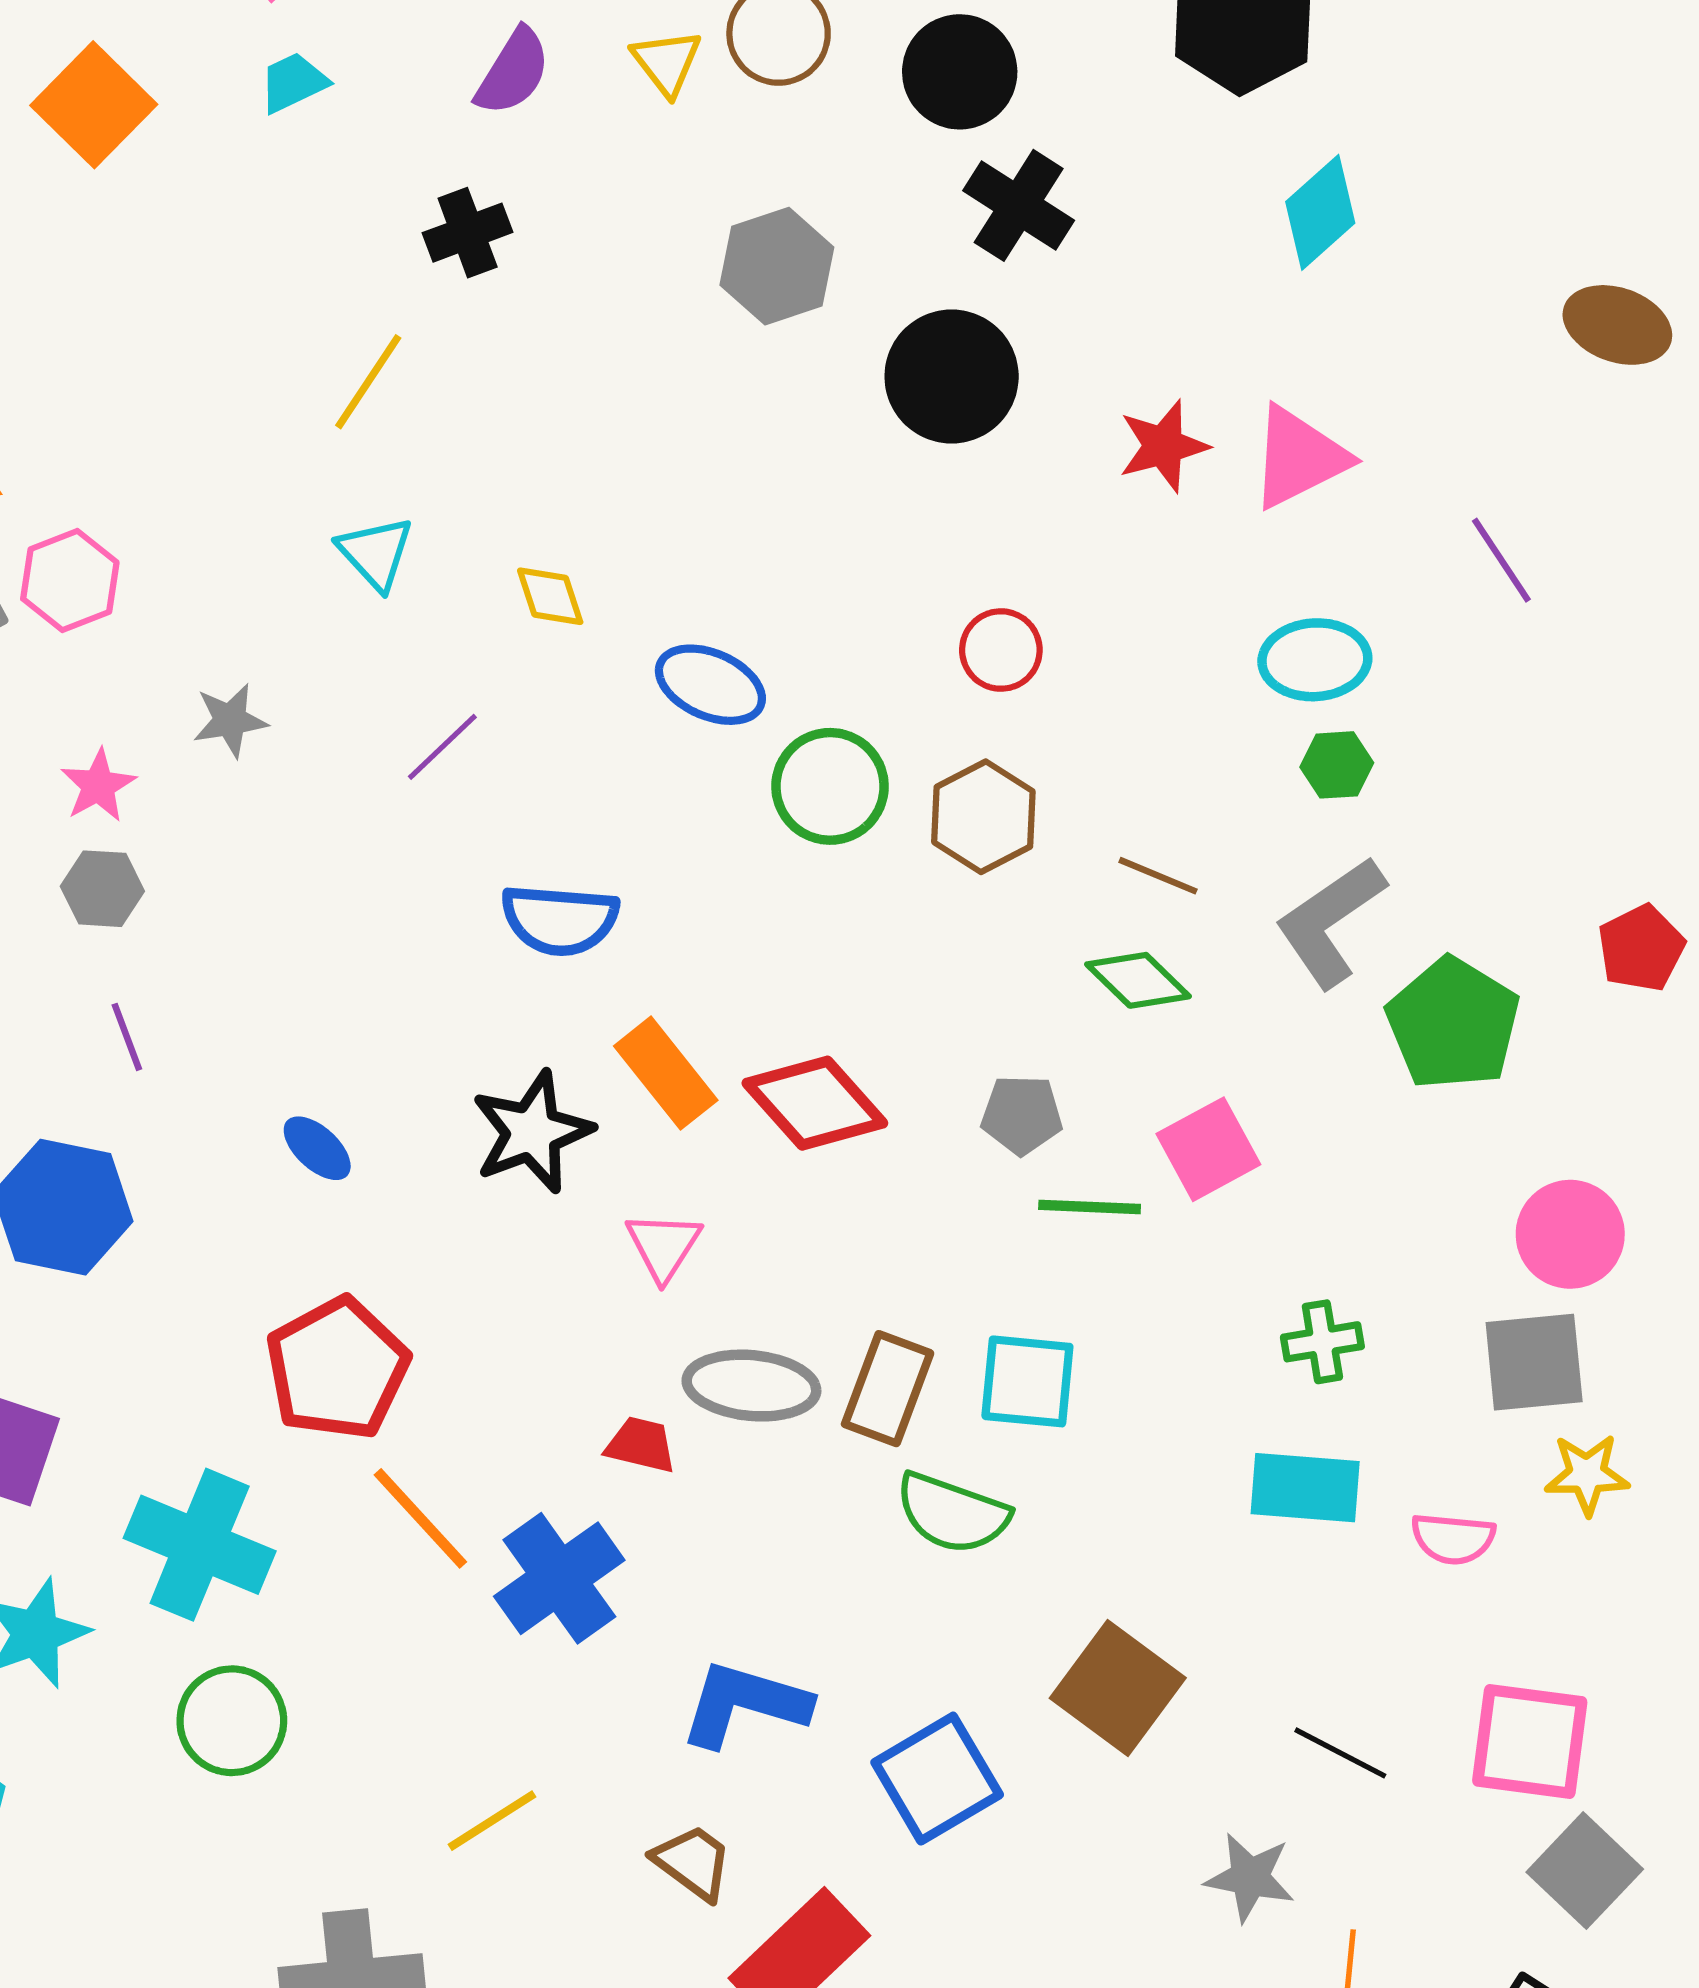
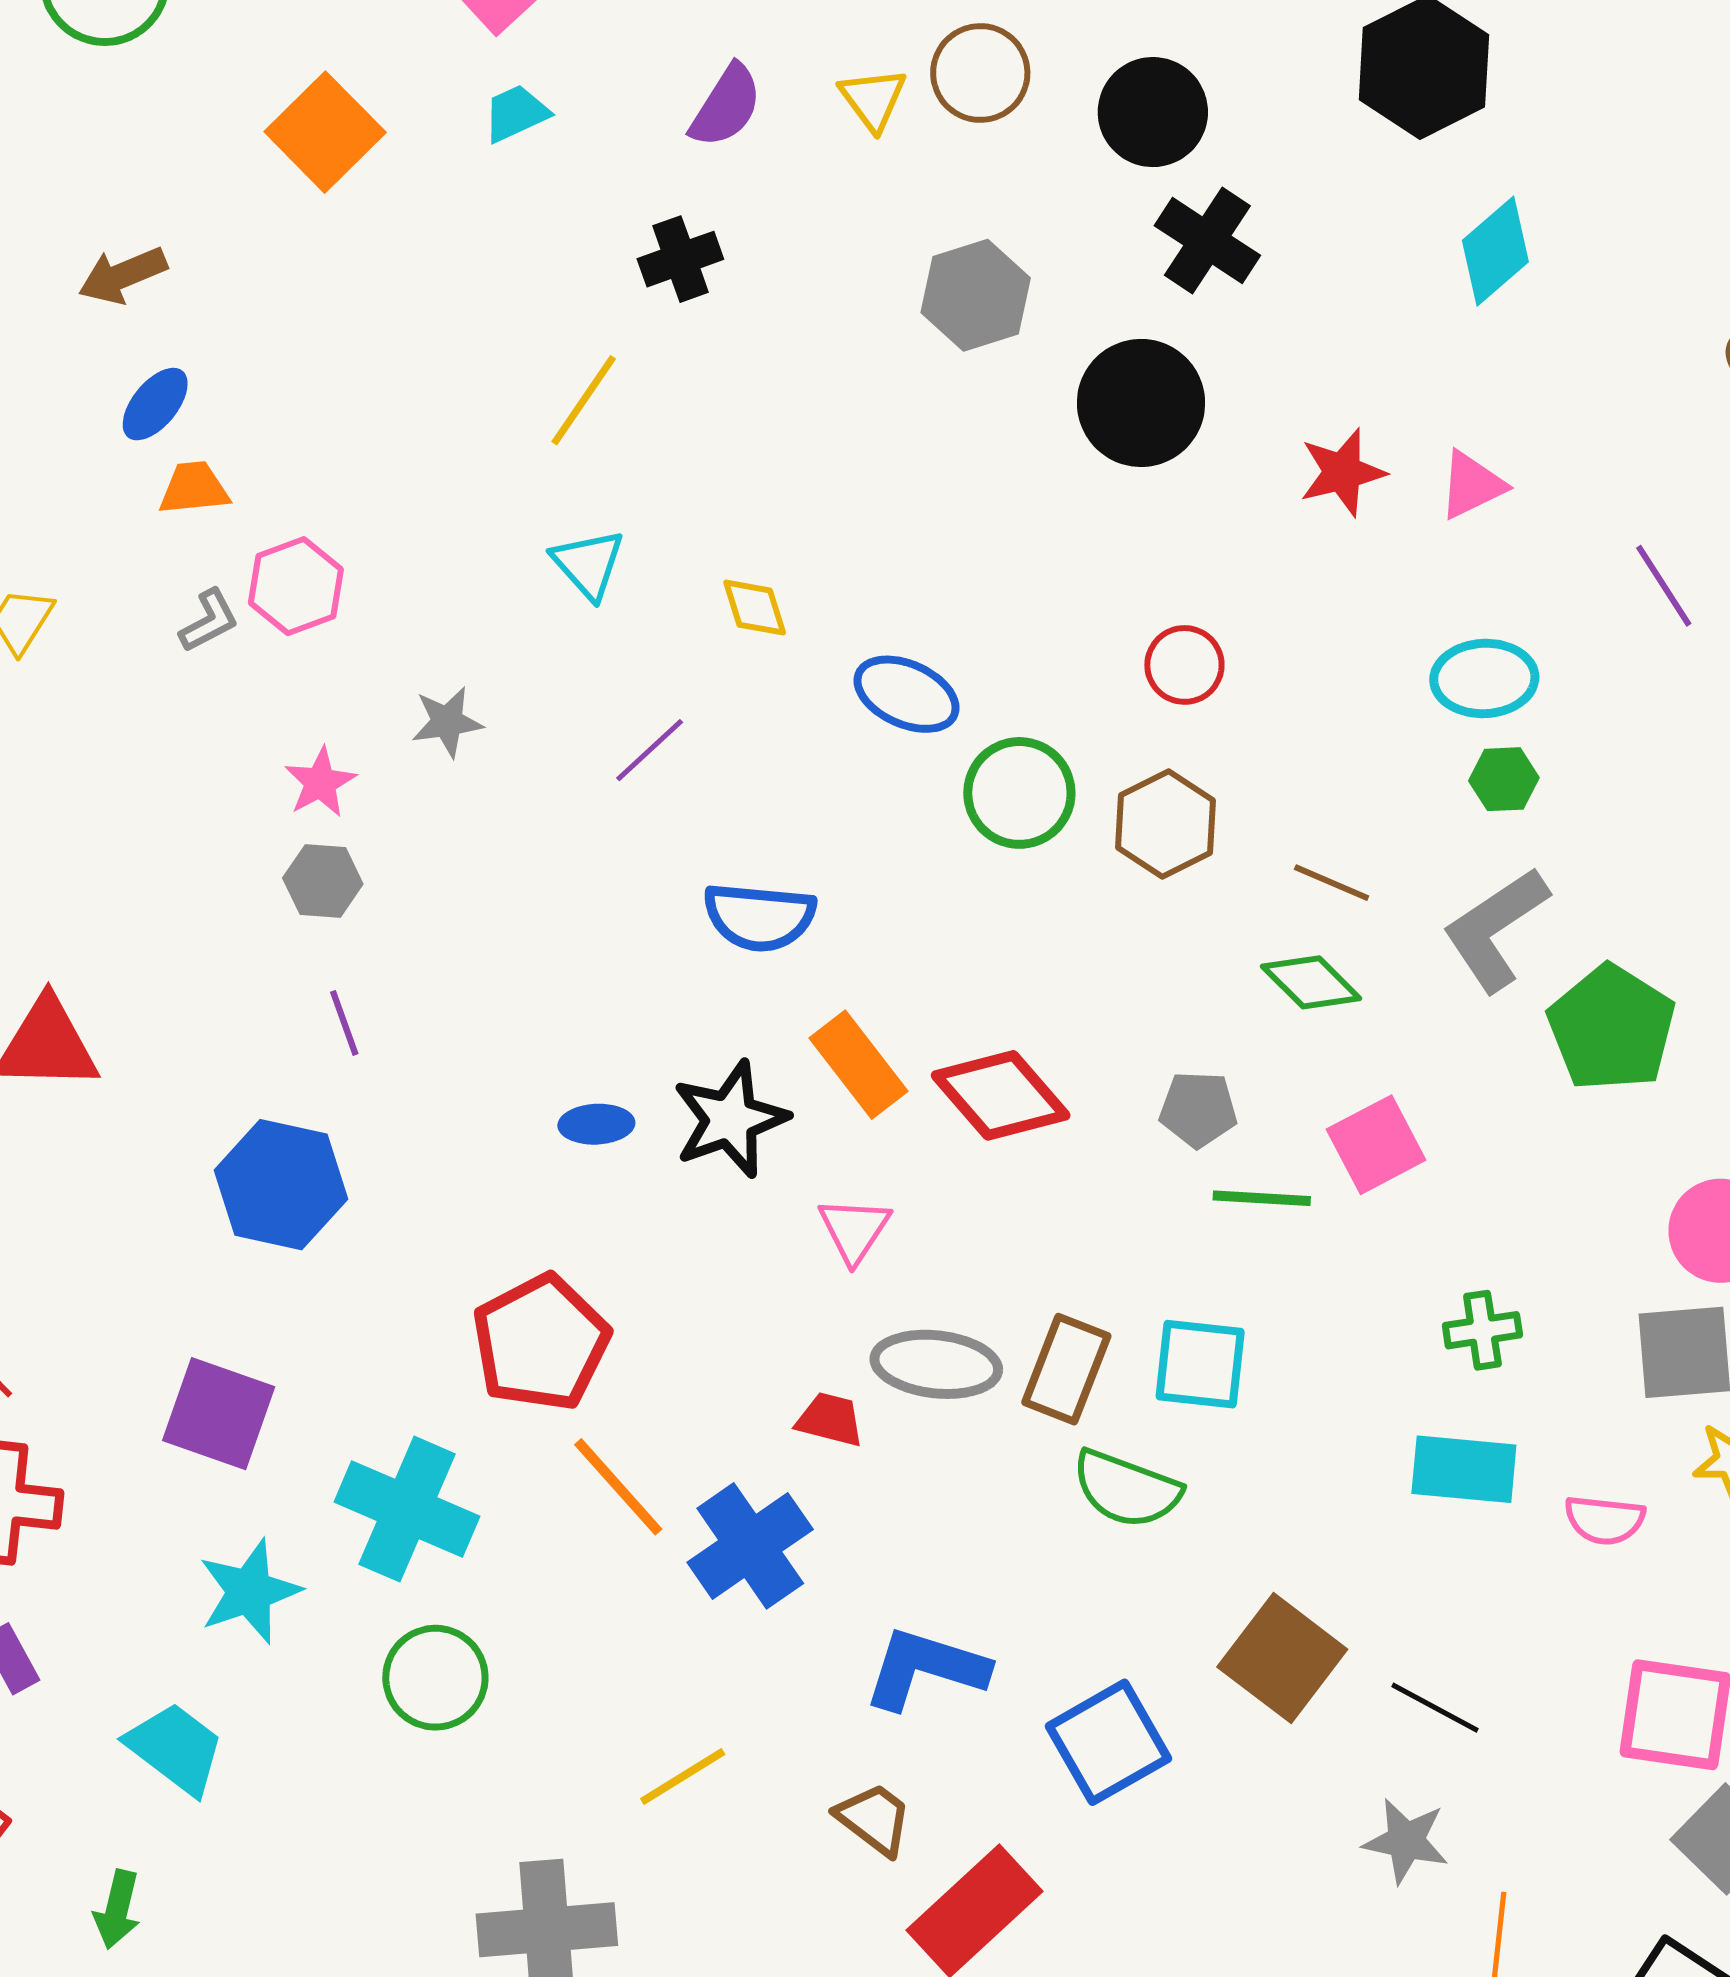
pink triangle: (1299, 457) -> (1472, 485), size x0.7
blue ellipse: (317, 1148) -> (596, 1124), moved, turned -46
black line: (1340, 1753) -> (1435, 1708), moved

